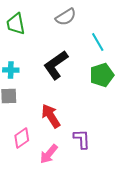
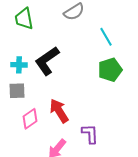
black L-shape: (56, 65) -> (47, 61), moved
pink diamond: (22, 138) -> (30, 119), moved

